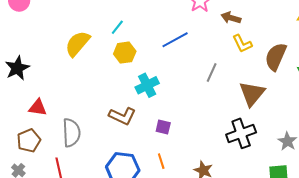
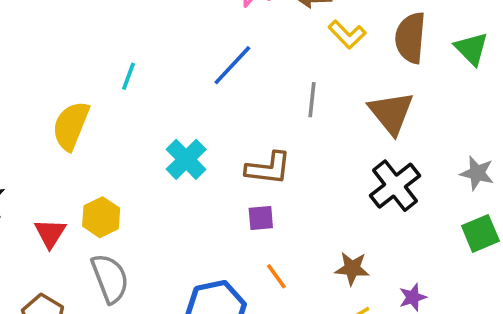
yellow hexagon: (125, 53) -> (101, 217), moved
cyan cross: (147, 85) -> (186, 159), moved
red triangle: (38, 107) -> (50, 233), moved, turned -48
brown L-shape: (122, 116) -> (268, 168), moved

